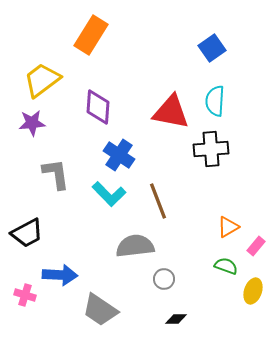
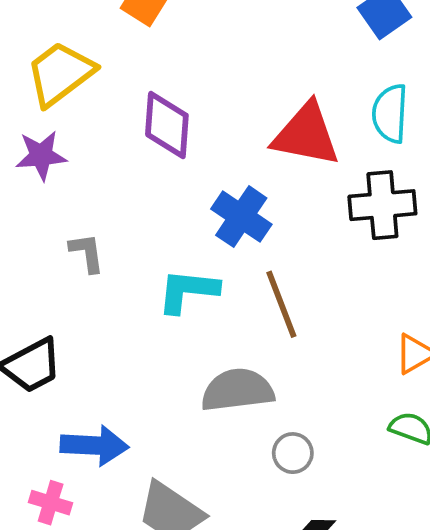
blue cross: (119, 155) -> (241, 217), moved
gray L-shape: (56, 174) -> (87, 253), size x0.7
cyan L-shape: (109, 194) -> (188, 291), turned 140
pink cross: (25, 295) -> (51, 503), moved

